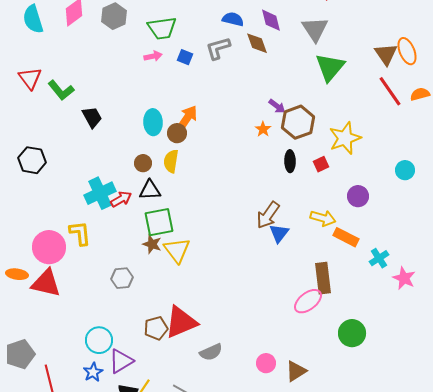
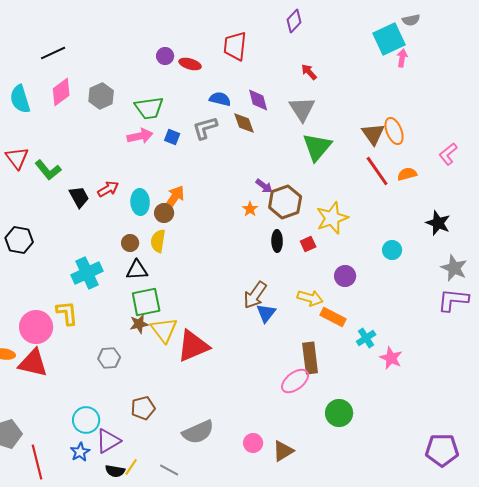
pink arrow: (153, 56) -> (140, 136), size x1.4
red arrow: (121, 199) -> (108, 189), moved
brown star: (152, 244) -> (139, 324), turned -30
red triangle: (181, 322) -> (193, 346), moved
gray semicircle: (211, 352) -> (198, 432), size x1.4

